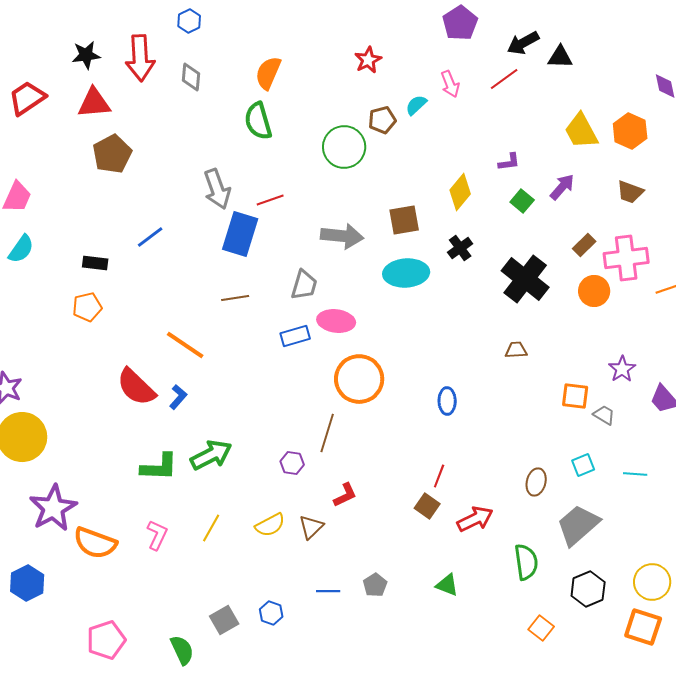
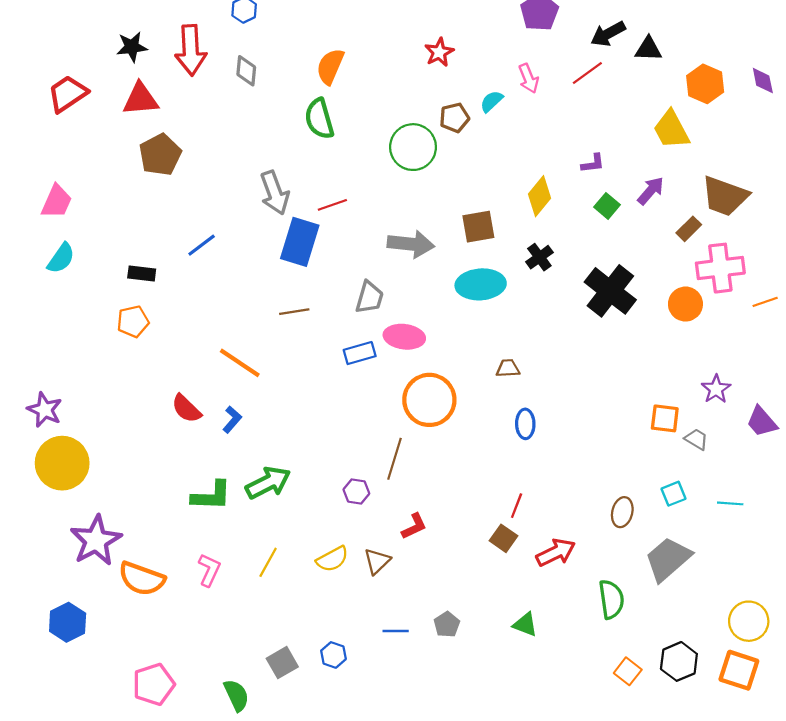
orange hexagon: (630, 131) -> (705, 84), moved
brown trapezoid: (630, 192) -> (725, 196), size x1.6
brown rectangle: (584, 245) -> (689, 229), moved
brown trapezoid: (516, 350) -> (508, 368), moved
red semicircle: (136, 387) -> (186, 409), size x0.7
black hexagon: (588, 589) -> (679, 661), moved

